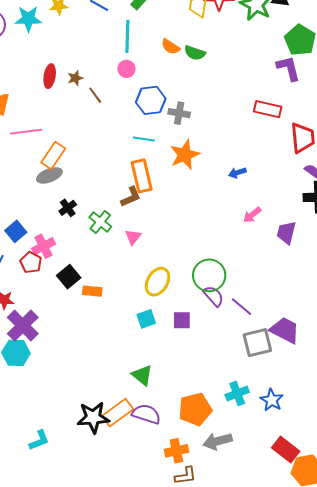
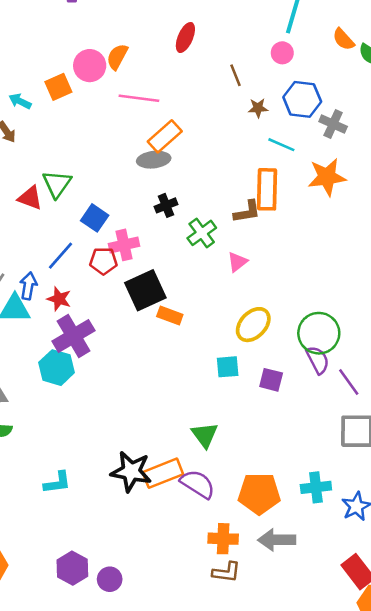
brown star: (75, 78) -> (258, 108), moved
blue square: (16, 231) -> (95, 218), turned -30
red pentagon: (31, 262) -> (103, 261), turned 30
black square: (69, 277) -> (145, 290), size x1.4

